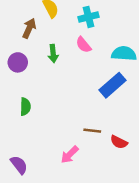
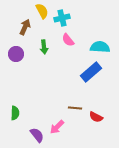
cyan cross: (89, 17) -> (62, 18), moved
green semicircle: (25, 107) -> (15, 113), moved
purple semicircle: (19, 165) -> (37, 135), moved

